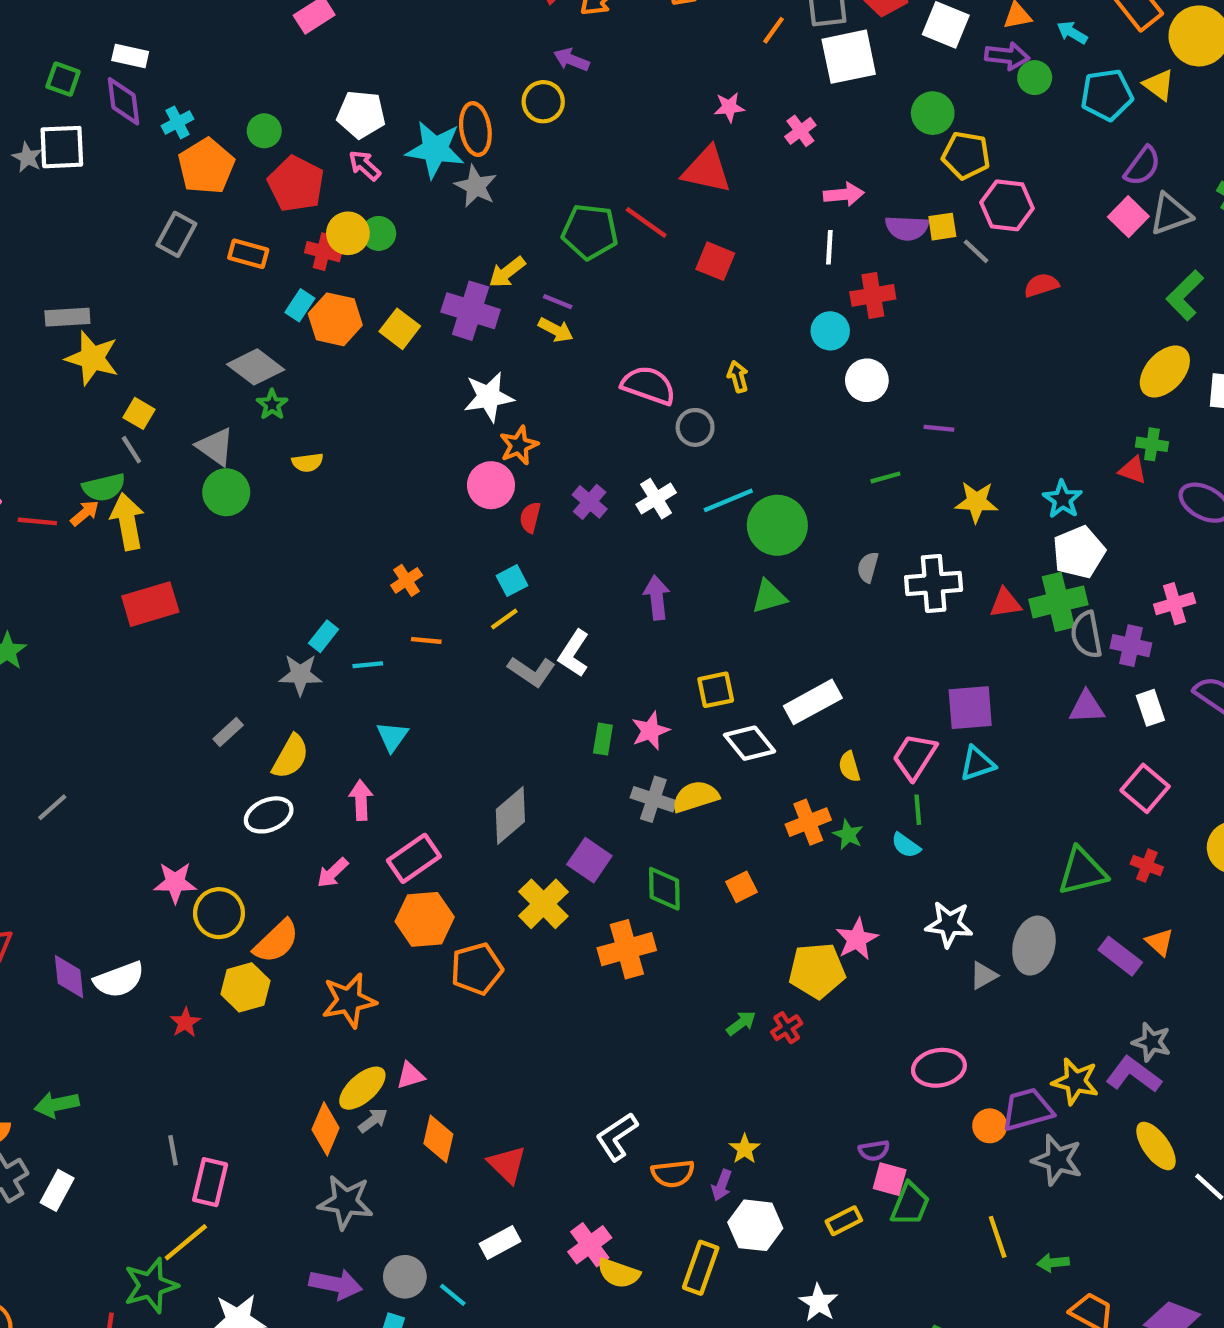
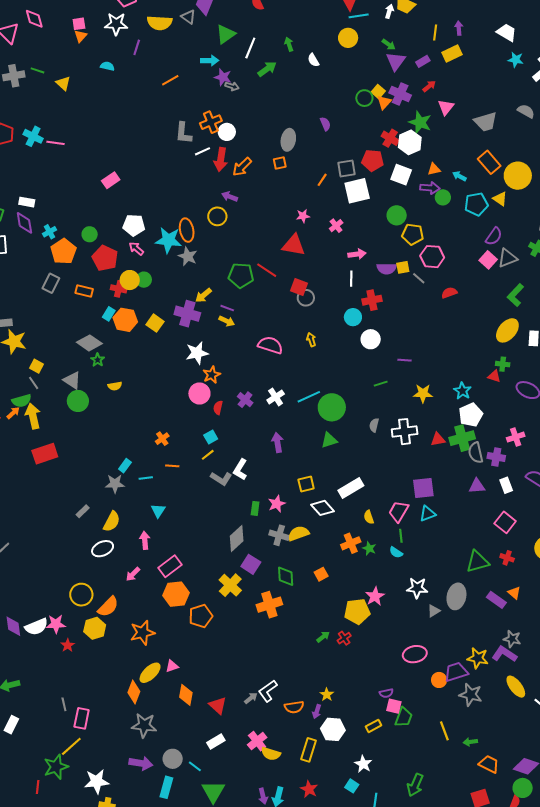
gray circle: (695, 427) -> (306, 298), moved
gray diamond: (510, 815) -> (237, 539), moved
pink star: (175, 882) -> (56, 624), moved
gray arrow: (373, 1120) -> (251, 698), moved

